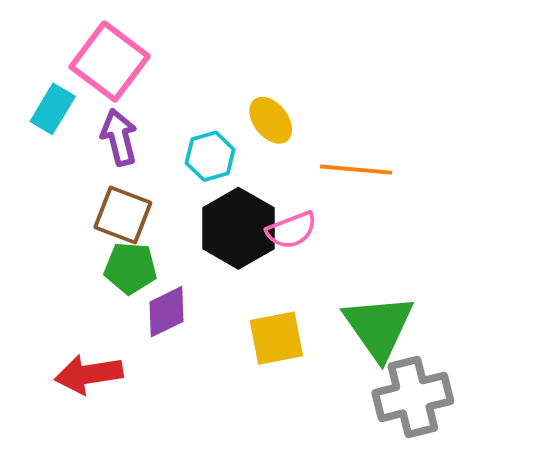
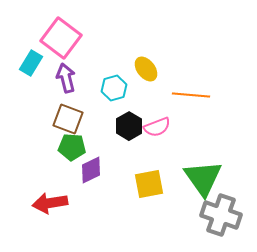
black hexagon: (238, 228) -> (129, 126), size x0.7
gray cross: (413, 397) -> (221, 215), turned 33

